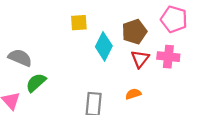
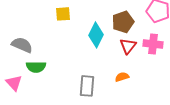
yellow square: (79, 23) -> (63, 14), moved
green semicircle: (36, 83) -> (36, 67), turned -138

